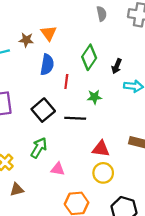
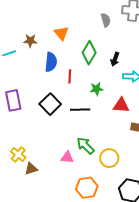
gray semicircle: (102, 14) -> (106, 20), moved
orange triangle: (49, 33) -> (61, 33), moved
green arrow: (39, 148) -> (85, 146), moved, turned -72
red triangle: (101, 149) -> (121, 105), moved
brown triangle: (17, 189) -> (31, 169), moved

